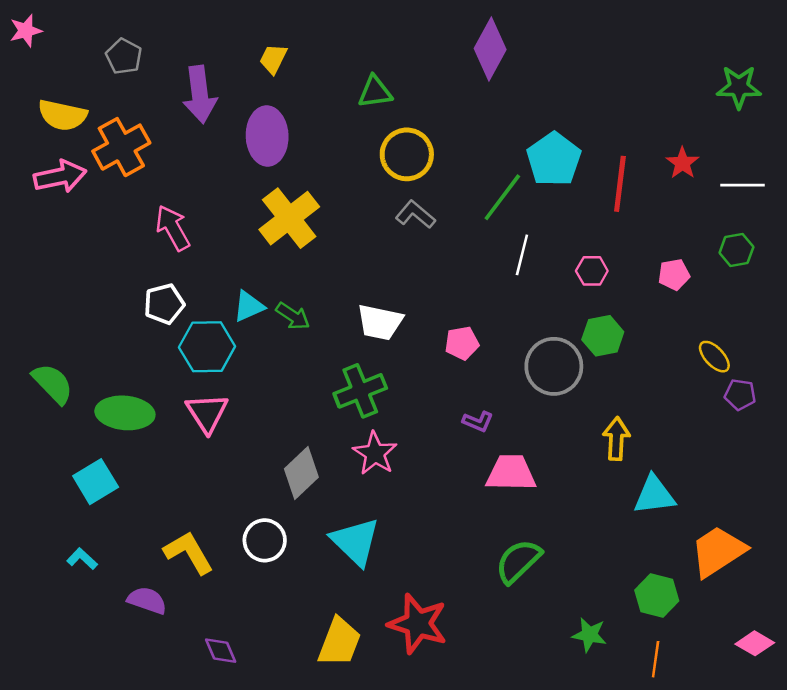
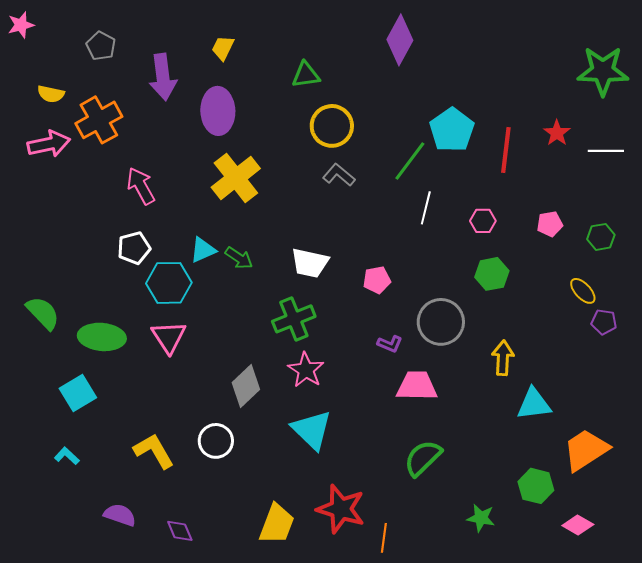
green star: (739, 87) -> (603, 71), size x1.4
yellow semicircle: (62, 115) -> (51, 94), size x0.7
green hexagon: (736, 250) -> (601, 237), moved
gray circle: (554, 366) -> (441, 322), moved
cyan triangle: (355, 542) -> (312, 430), moved
purple semicircle: (147, 600) -> (120, 515), moved
pink diamond: (755, 643) -> (578, 525), moved
orange line: (656, 659) -> (384, 538), moved

